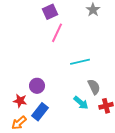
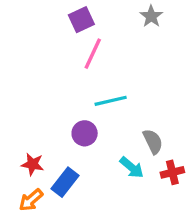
cyan line: (80, 62) -> (111, 101), moved
purple circle: (37, 86) -> (85, 133), moved

